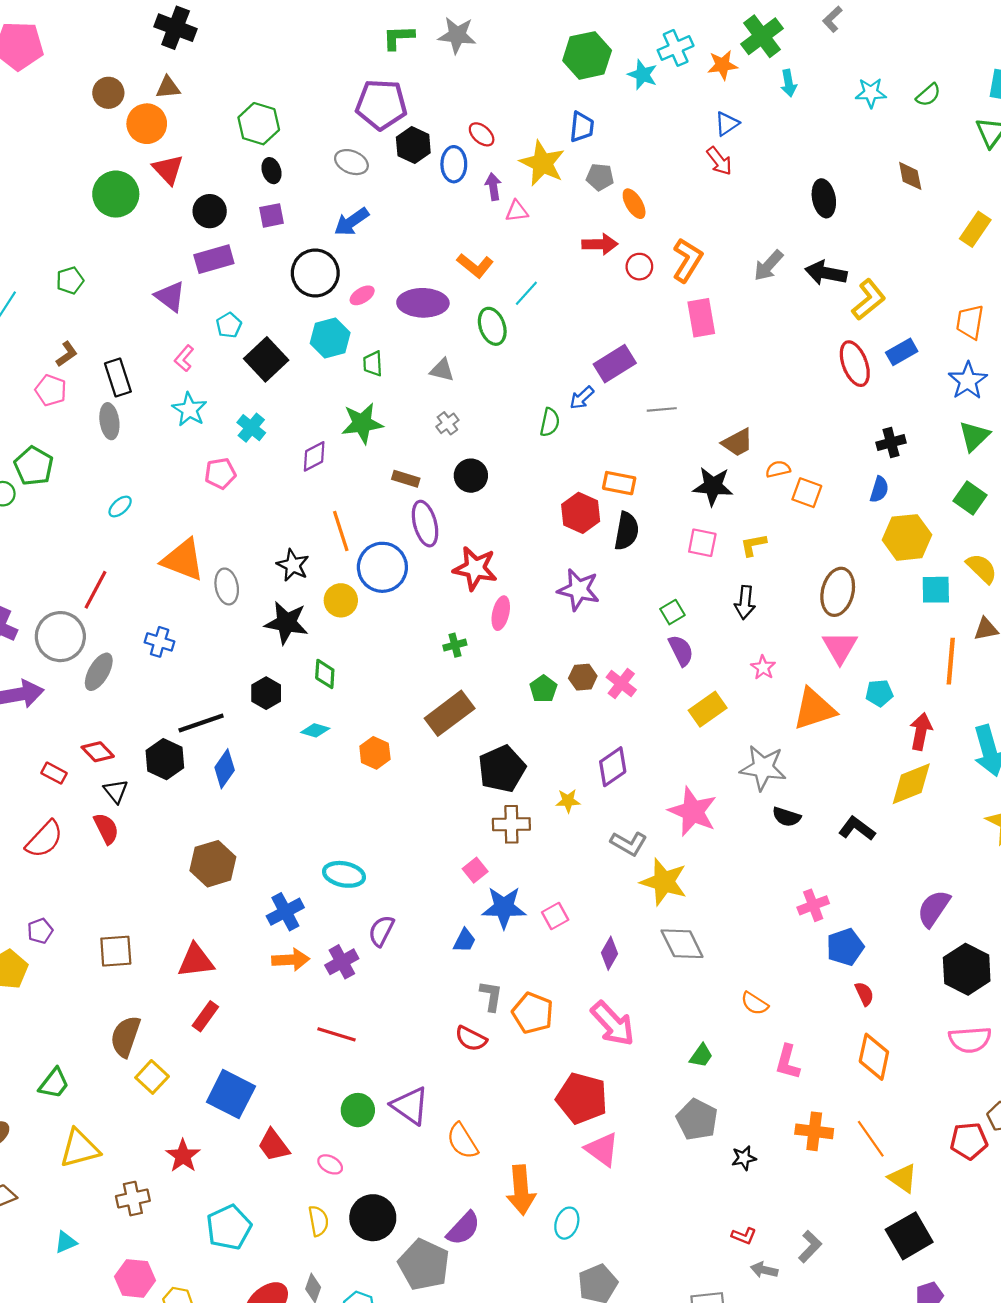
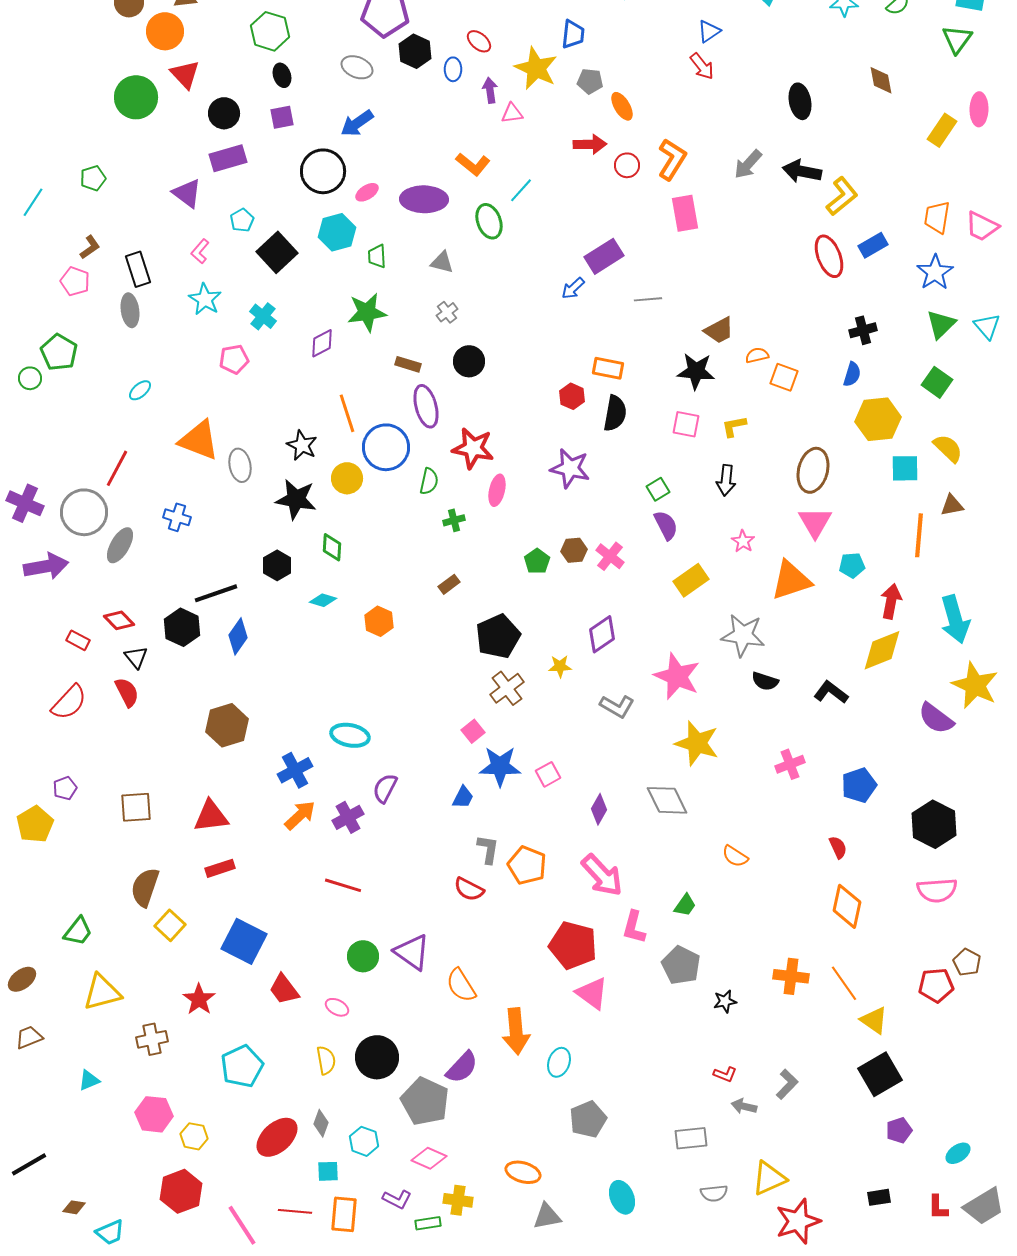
blue ellipse: (454, 164) -> (453, 69), size x0.7
green semicircle: (550, 422) -> (429, 481), moved
red hexagon: (581, 513) -> (572, 396), size x0.7
brown rectangle: (450, 713) -> (449, 584), size x0.5
brown cross: (511, 824) -> (507, 688), turned -36
yellow star: (664, 882) -> (697, 743), moved
purple semicircle: (934, 908) -> (936, 718), moved, turned -87
blue pentagon: (845, 947) -> (859, 785), moved
orange arrow: (291, 960) -> (300, 815), turned -40
red rectangle: (205, 1016) -> (220, 868), turned 36
pink L-shape: (788, 1062) -> (634, 927), moved

